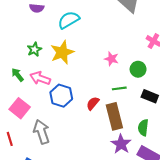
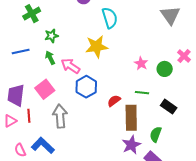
cyan semicircle: (69, 20) -> (110, 18), turned 90
green star: (34, 49) -> (51, 36), moved
green circle: (138, 69) -> (165, 69), moved

